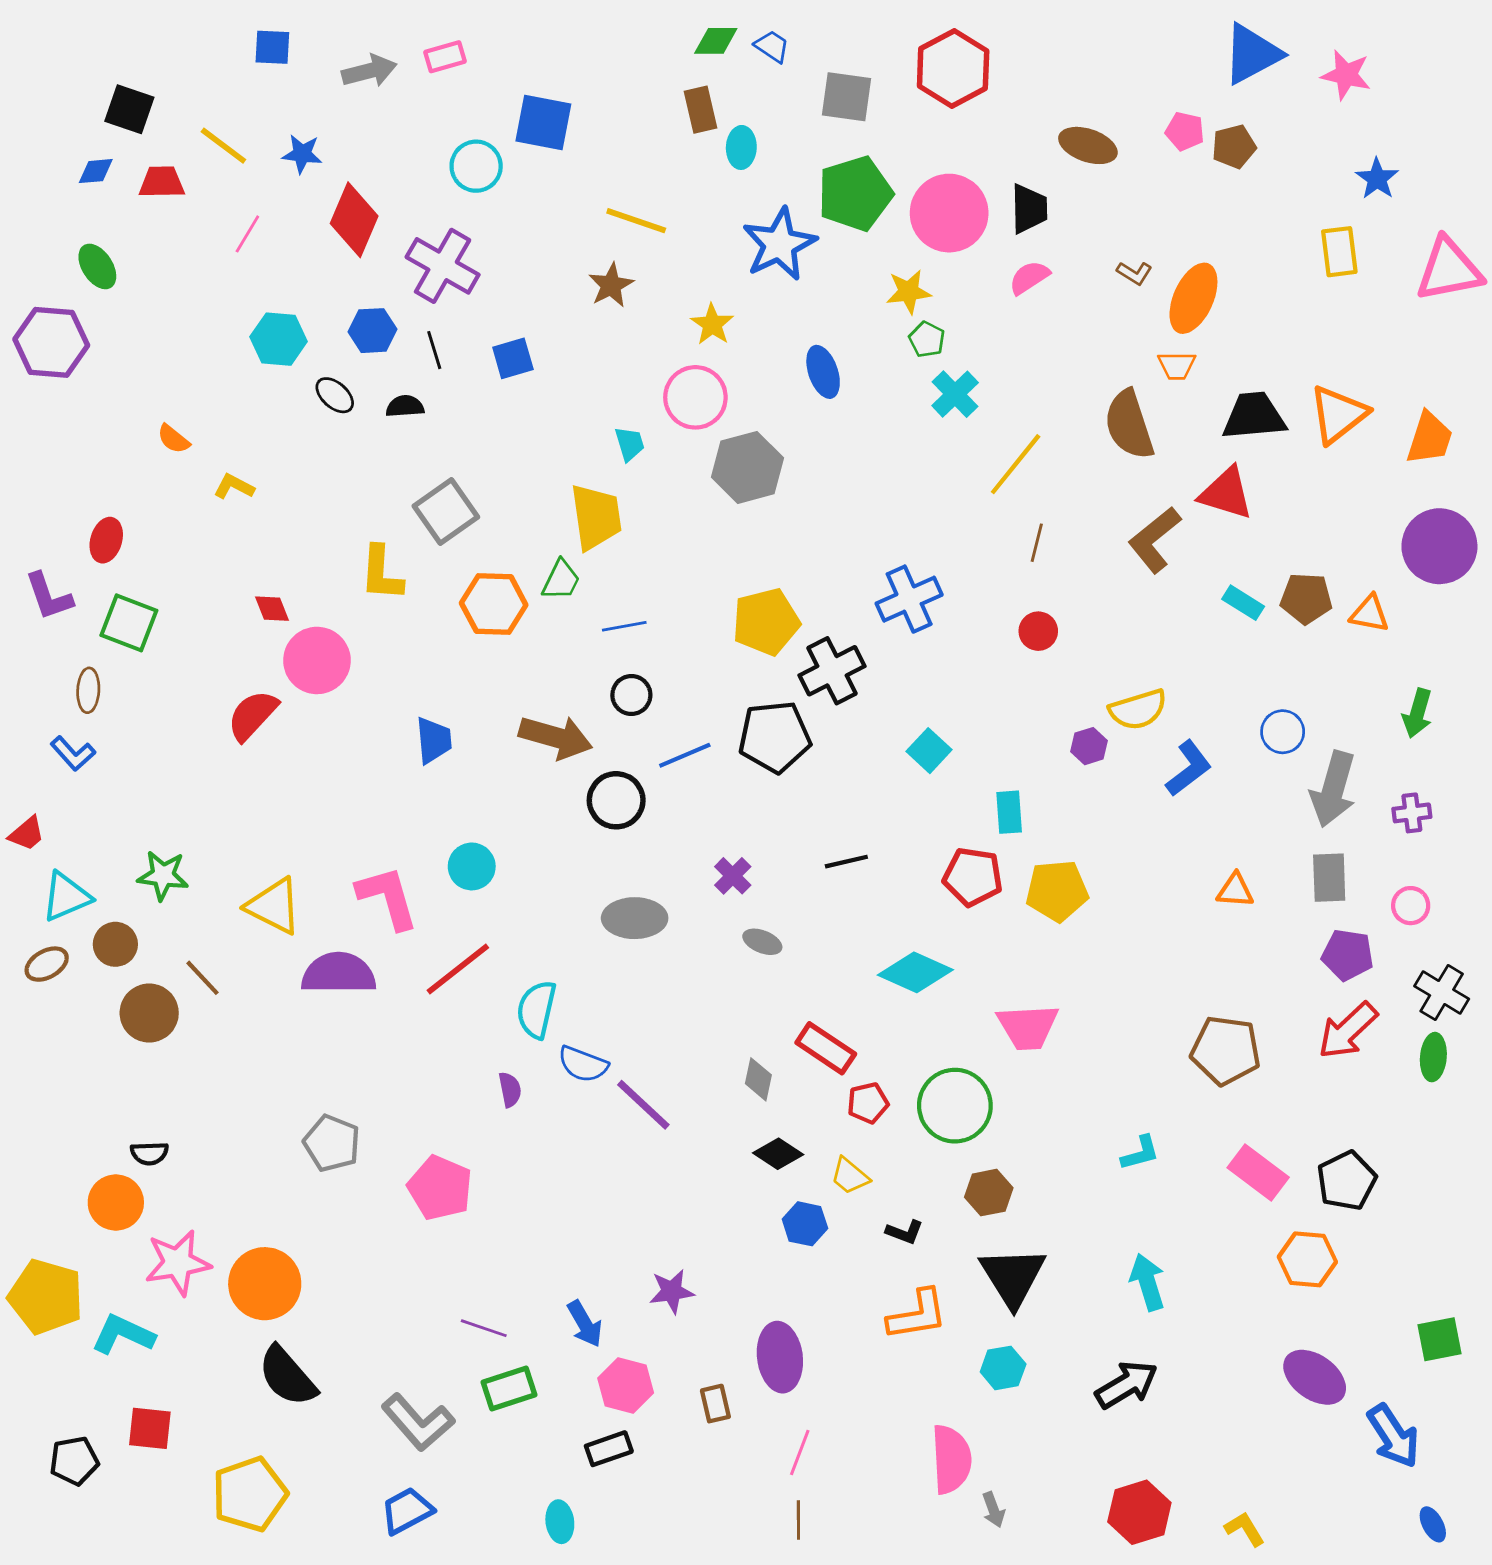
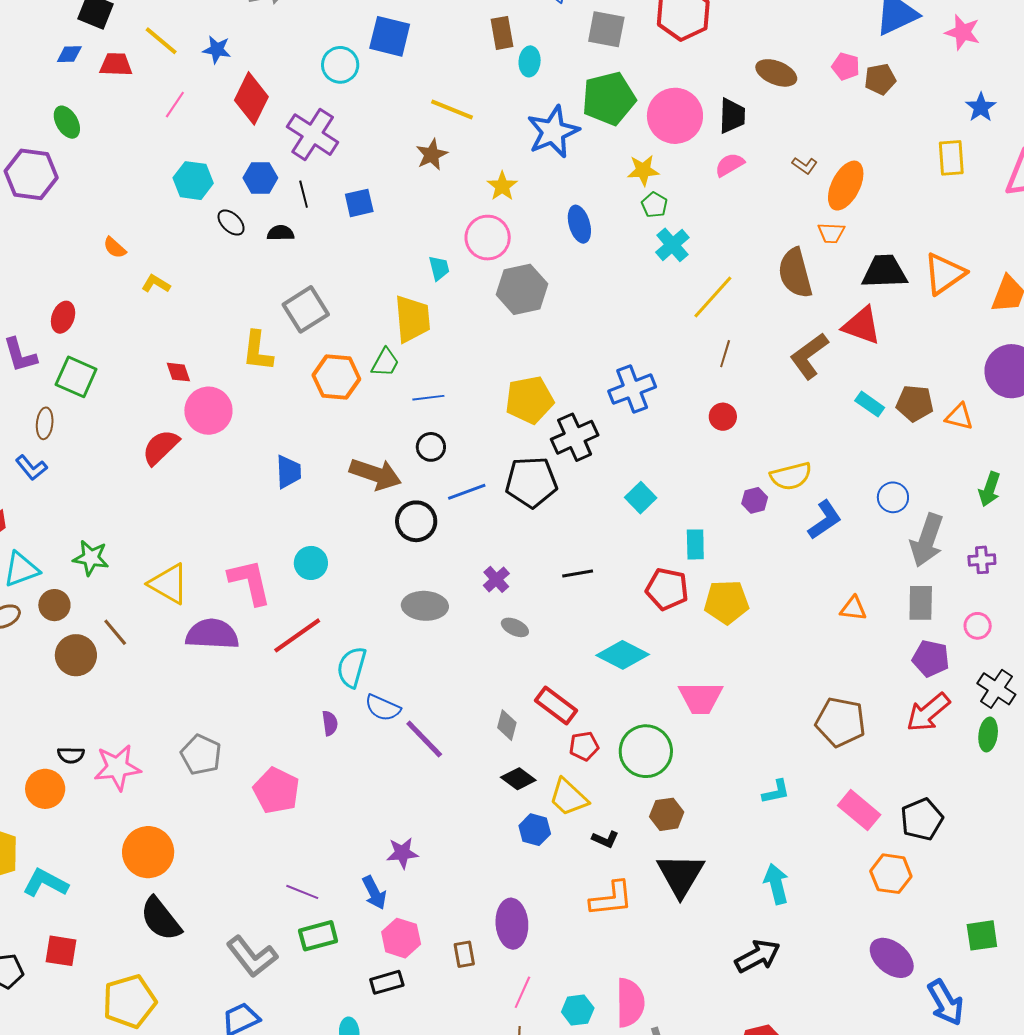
yellow trapezoid: (850, 1176) -> (568, 797), size x1.4
pink star: (178, 1263) -> (117, 767), moved
purple star: (672, 1291) -> (402, 853), moved
cyan hexagon: (1003, 1368) -> (578, 1010), moved

